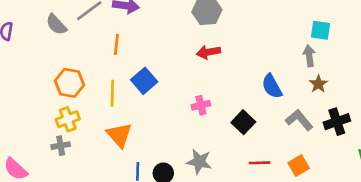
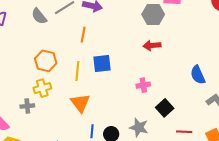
blue square: (144, 81) -> (102, 64), turned 30
black square: (243, 122) -> (165, 108), moved
gray cross: (61, 146) -> (27, 106), moved

